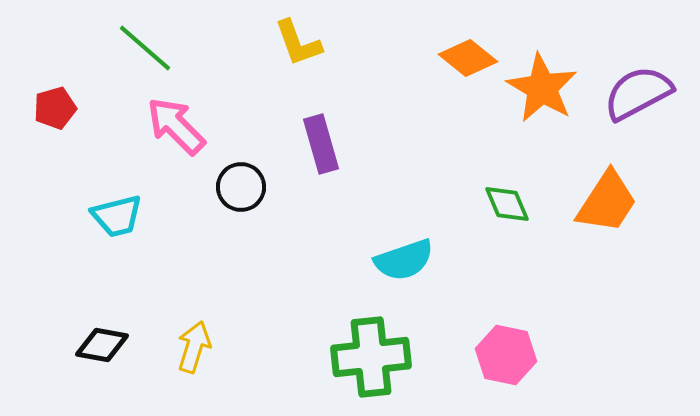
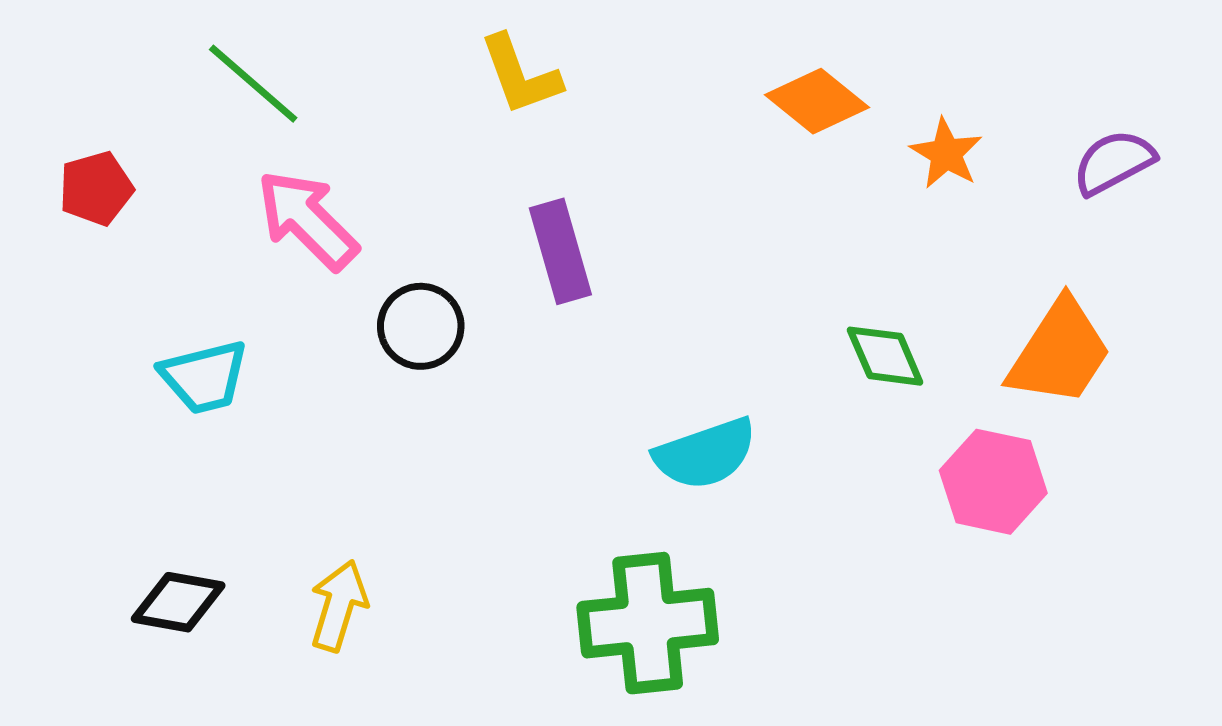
orange star: (542, 88) -> (946, 154), size x0.6
purple semicircle: (638, 93) -> (1114, 162), size x0.7
pink hexagon: (506, 355) -> (993, 482), moved

